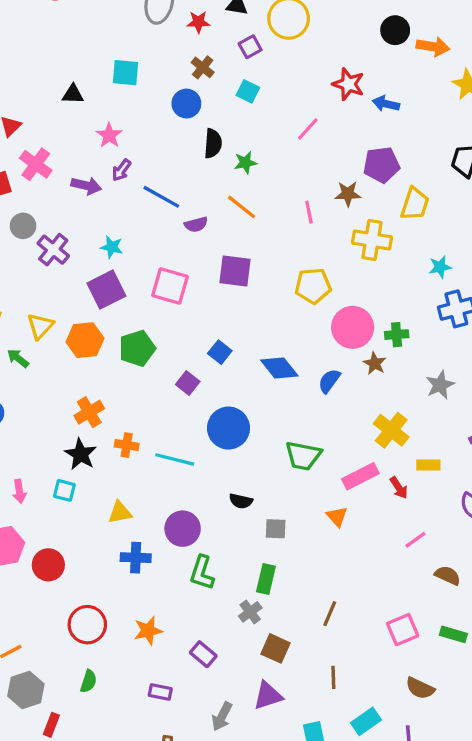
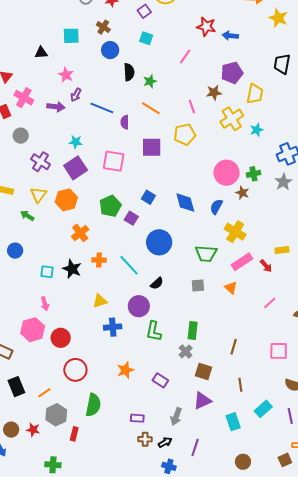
brown cross: (203, 67) -> (103, 27), moved
purple semicircle: (196, 224) -> (125, 122), turned 112
yellow cross: (372, 240) -> (232, 119), turned -35
purple cross: (53, 250) -> (41, 162), moved
cyan star: (440, 267) -> (257, 130), moved
yellow pentagon: (313, 286) -> (185, 134), moved
green pentagon: (137, 348) -> (110, 206), moved
blue diamond: (279, 368) -> (185, 202), turned 30
gray star: (440, 385) -> (283, 182), moved
orange cross: (89, 412) -> (80, 233), moved
yellow cross: (391, 430) -> (235, 232), moved
cyan line: (175, 459) -> (129, 265), turned 40
cyan square: (64, 490) -> (47, 272), moved
pink arrow: (19, 491) -> (45, 304), moved
black semicircle: (241, 501) -> (157, 283), moved, turned -48
gray square: (276, 529) -> (198, 286), moved
pink line: (416, 540) -> (270, 303), moved
red circle: (87, 625) -> (75, 370), moved
pink square: (403, 630) -> (279, 351), turned 30
green semicircle: (88, 681) -> (93, 405), size x1.6
purple rectangle: (160, 692) -> (137, 418), moved

